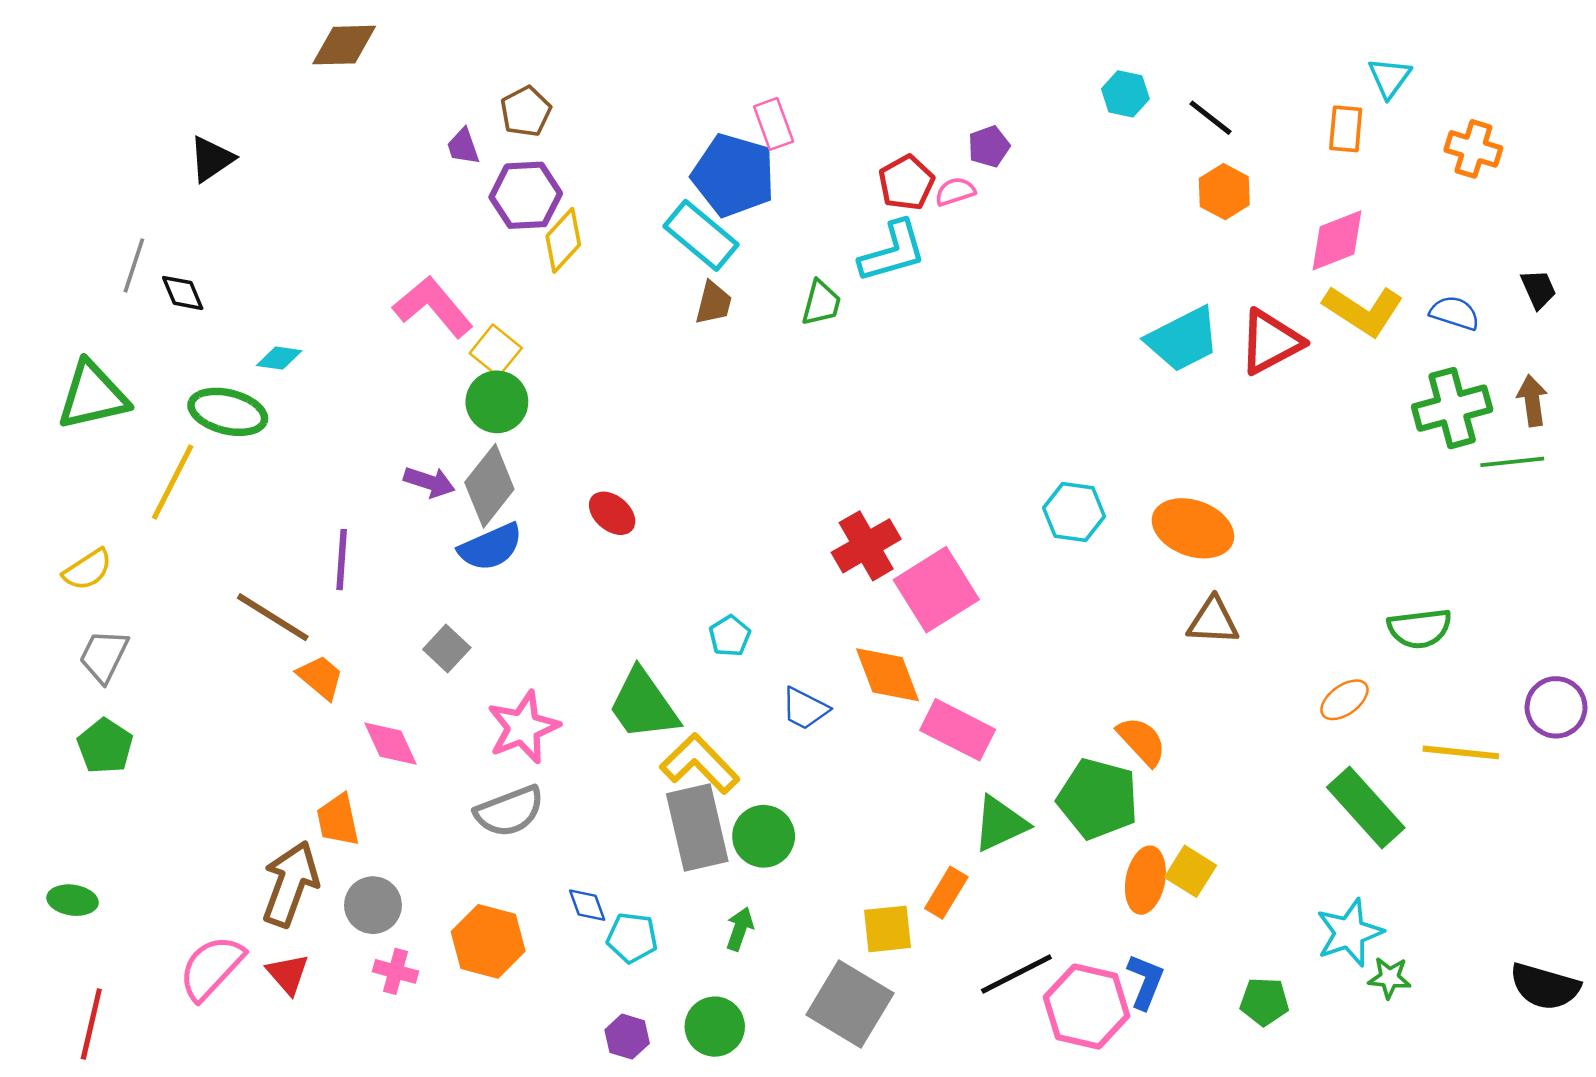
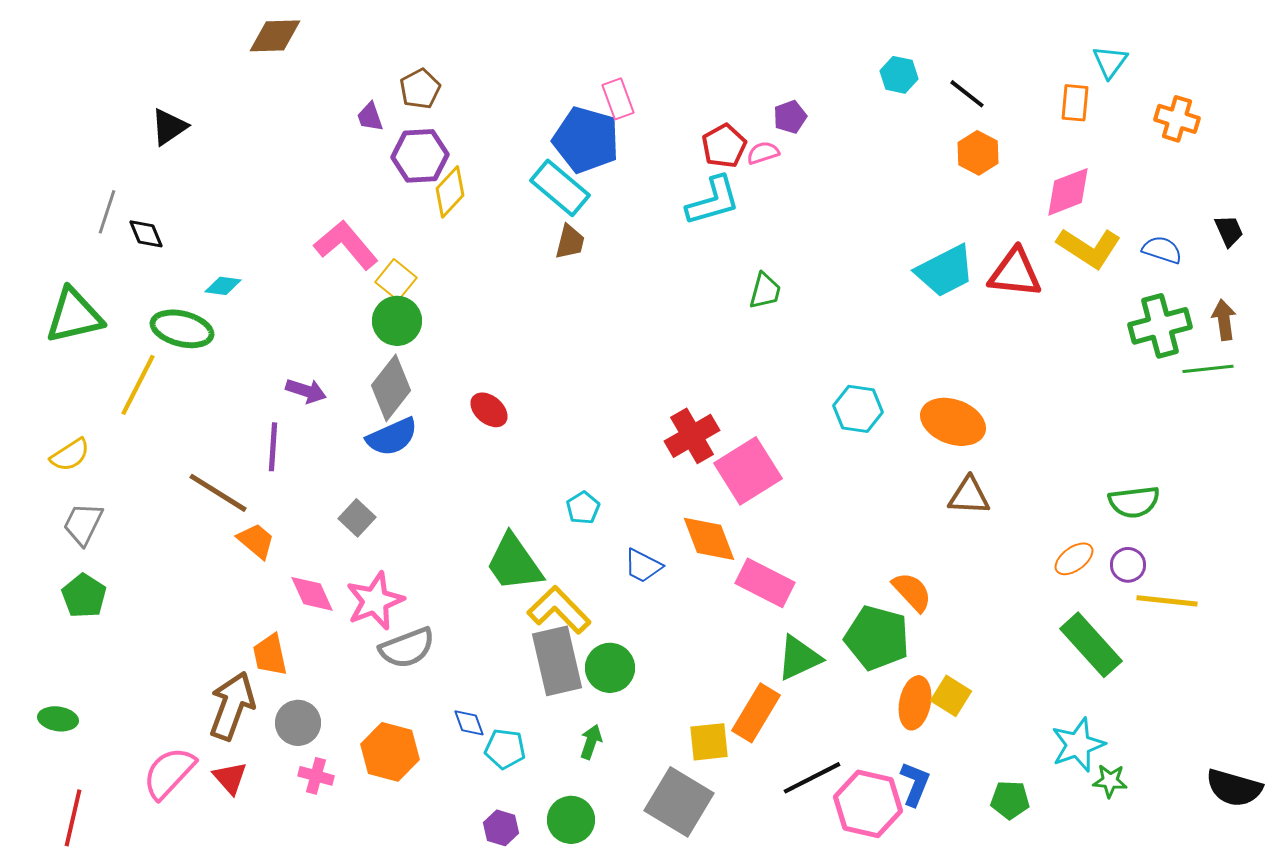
green trapezoid: (821, 303) -> (765, 291), moved
red triangle: (1271, 342) -> (1015, 273), turned 34
purple arrow: (429, 482) -> (306, 391), moved
purple circle: (1556, 707) -> (1128, 565), moved, size x0.7
pink star: (523, 727) -> (375, 601), moved
orange rectangle: (946, 893) -> (756, 713), size x1.4

